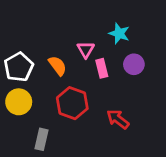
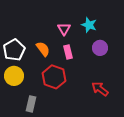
pink triangle: (86, 50) -> (64, 29), moved
pink rectangle: (102, 68) -> (68, 52), moved
red arrow: (118, 119) -> (100, 89), moved

